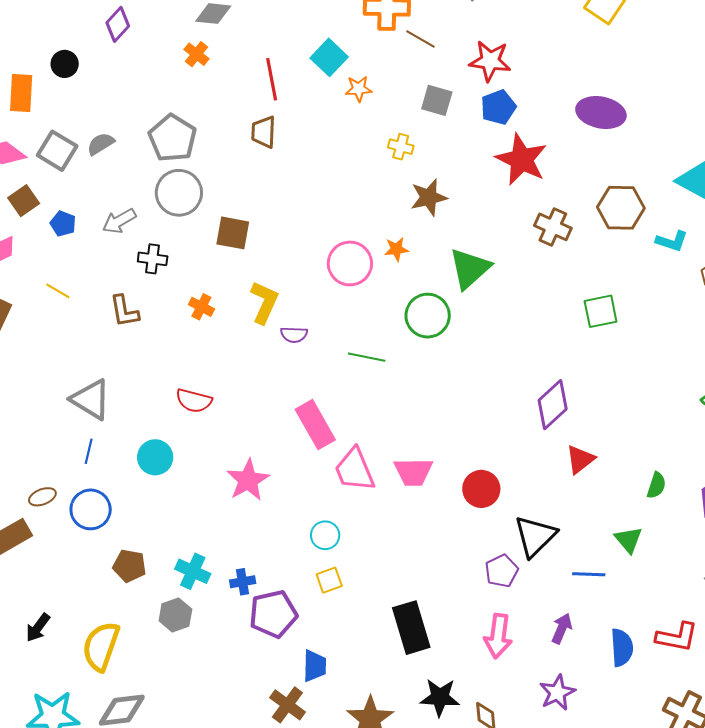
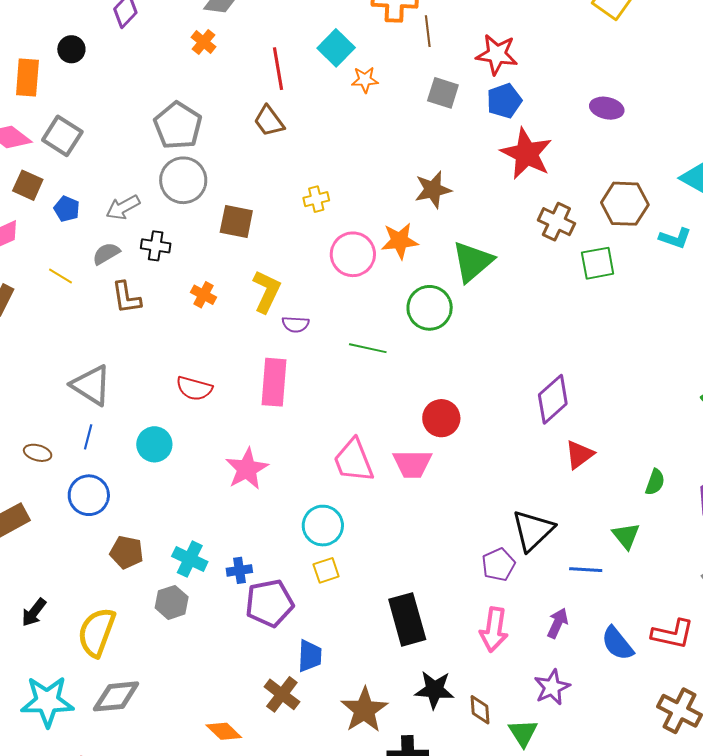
brown line: (420, 39) -> (428, 31), turned 52
purple ellipse: (601, 112) -> (607, 108), size x0.7
brown trapezoid: (264, 132) -> (269, 121), turned -40
gray semicircle: (101, 144) -> (106, 254), moved
yellow cross: (401, 147) -> (316, 199), moved, turned -30
brown square: (24, 201) -> (28, 185), turned -32
orange star: (396, 249) -> (400, 241), size x1.5
green square: (601, 311) -> (598, 263), moved
pink rectangle: (315, 425) -> (274, 382), moved, turned 33
red circle: (481, 489) -> (441, 418), moved
brown ellipse: (42, 497) -> (38, 453), moved, turned 36
cyan circle: (325, 535) -> (323, 526), size x1.4
blue semicircle: (622, 648) -> (617, 643), turned 144

